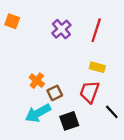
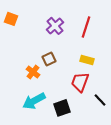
brown square: (55, 93) -> (49, 59), moved

